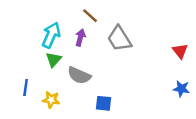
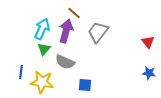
purple arrow: (80, 38) -> (66, 31), size x1.6
gray trapezoid: (119, 39) -> (98, 32), turned 70
yellow star: (51, 100) -> (42, 82), size x1.6

